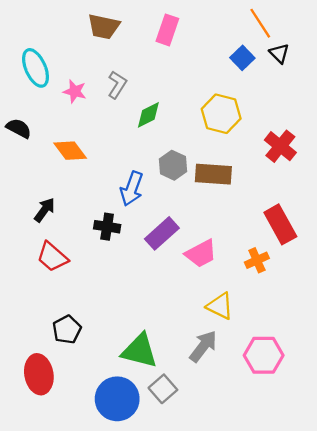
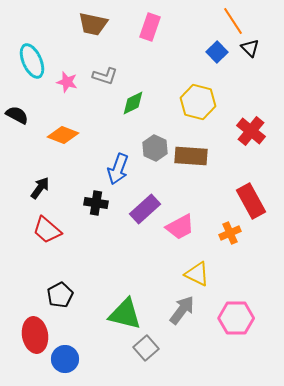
gray L-shape: (117, 85) -> (105, 76), turned 75
orange diamond: (70, 151) -> (63, 135), turned -32
blue circle: (117, 399) -> (65, 359), moved, size x0.7

